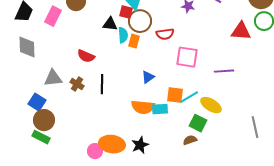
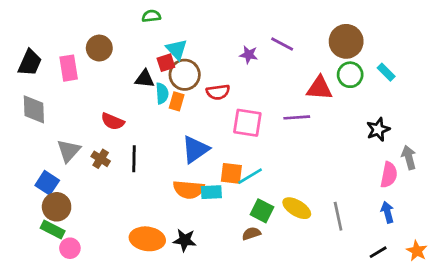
red square: (126, 12) -> (166, 63), turned -32
pink rectangle: (53, 16) -> (69, 68), turned -36
purple line: (224, 71) -> (297, 117), moved
blue triangle: (148, 77) -> (195, 149), size x1.6
gray triangle: (53, 78) -> (69, 151), turned -42
yellow ellipse: (211, 105) -> (297, 208), moved
black star: (140, 145) -> (185, 240), turned 30
pink circle: (95, 151) -> (70, 248), moved

